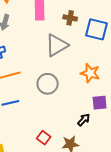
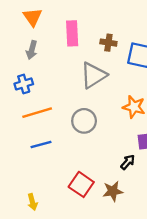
red square: (44, 138) -> (81, 184), size x1.5

